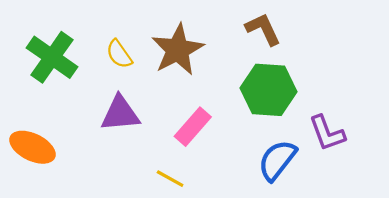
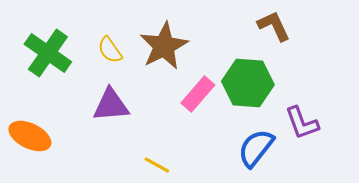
brown L-shape: (263, 29) -> (274, 26), moved
pink rectangle: (193, 127) -> (198, 94), moved

